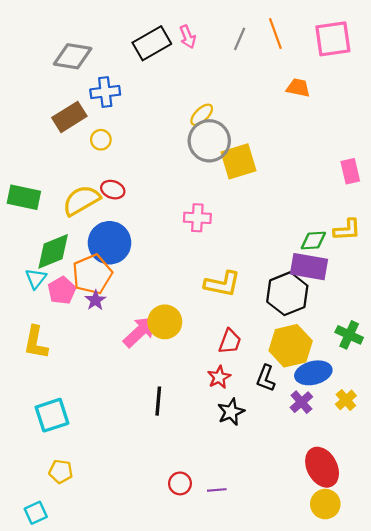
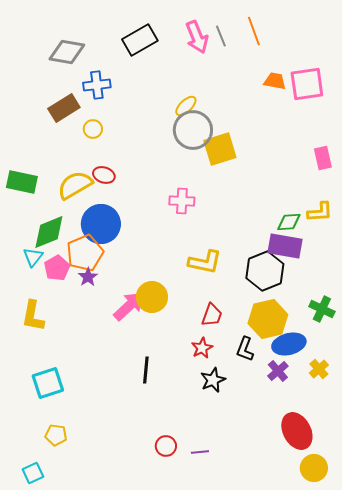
pink arrow: (188, 37) -> (197, 37), moved, size x1.5
gray line: (240, 39) -> (221, 36), turned -45
pink square: (333, 39) -> (307, 84), moved
yellow circle: (325, 504) -> (314, 468), moved

